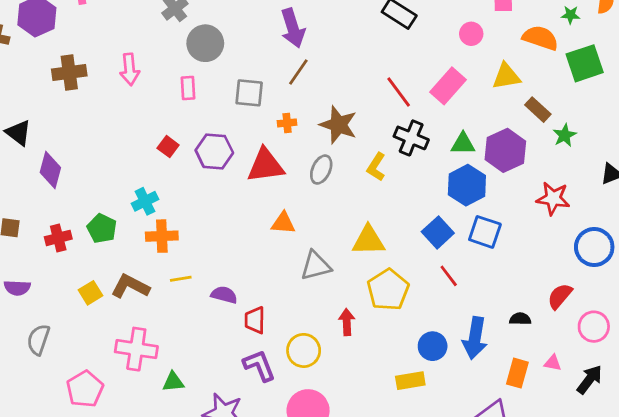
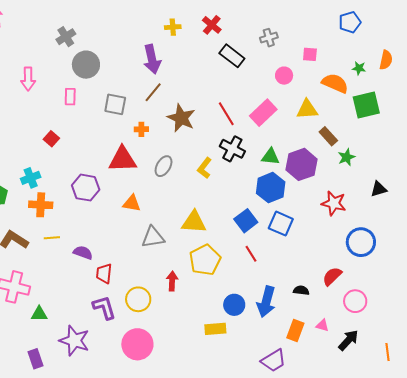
brown star: (338, 125) -> (181, 118), moved
purple hexagon: (214, 152) -> (86, 188), moved

